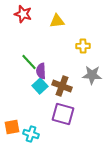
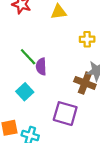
cyan square: (40, 86) -> (25, 92), moved
brown cross: (62, 86) -> (85, 83), moved

